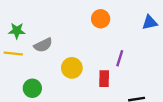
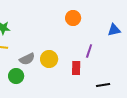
blue triangle: (150, 22) -> (114, 30), moved
gray semicircle: (43, 45) -> (27, 59), moved

